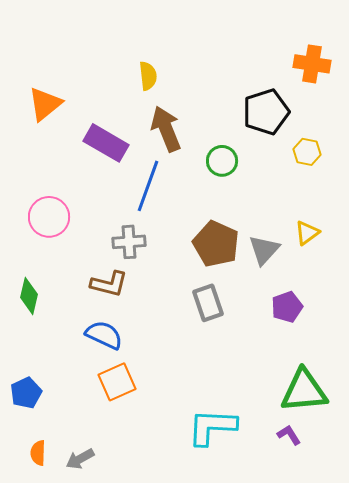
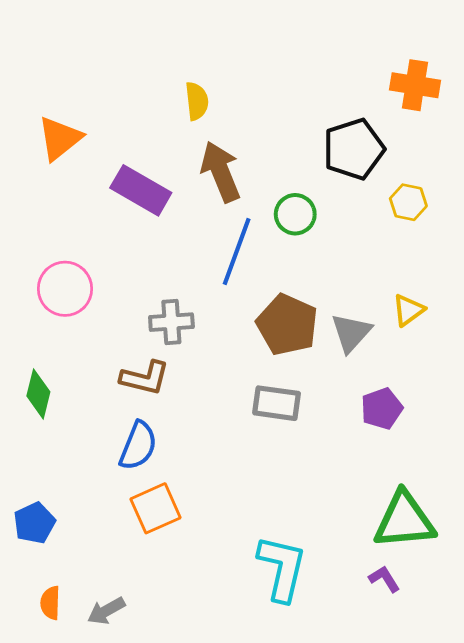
blue line: (148, 186) -> (237, 252), moved
gray rectangle: (208, 303) -> (277, 403), turned -63
blue semicircle: (104, 335) -> (138, 446), turned 87
cyan L-shape: (212, 427) -> (282, 568), turned 100

